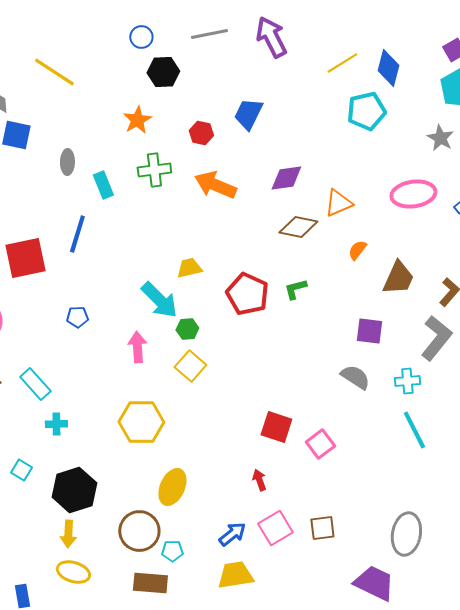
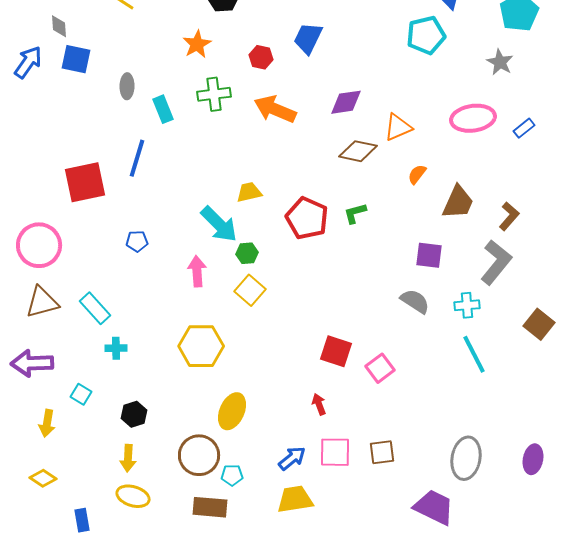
black hexagon: (74, 490) -> (134, 414), size x0.6
pink square: (275, 528) -> (335, 452), turned 32

